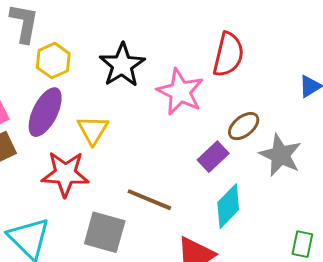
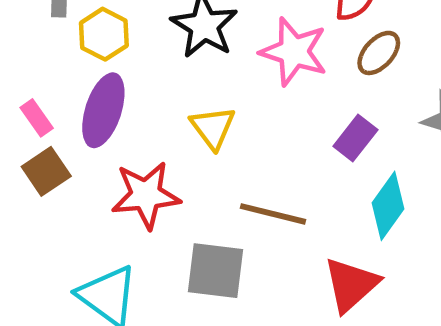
brown ellipse: (244, 126) -> (379, 53), moved
yellow triangle: (93, 130) -> (213, 127), moved

